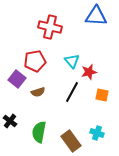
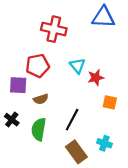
purple square: (17, 79) -> (18, 85), turned -36
black line: (72, 92) -> (72, 120), moved
black cross: (10, 121) -> (12, 120), moved
green semicircle: (39, 132) -> (39, 129), moved

